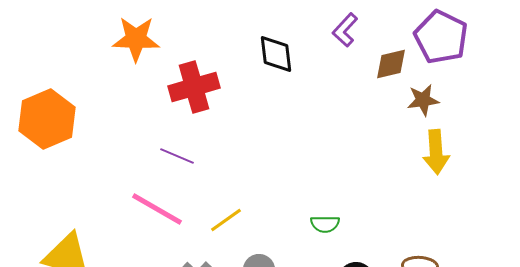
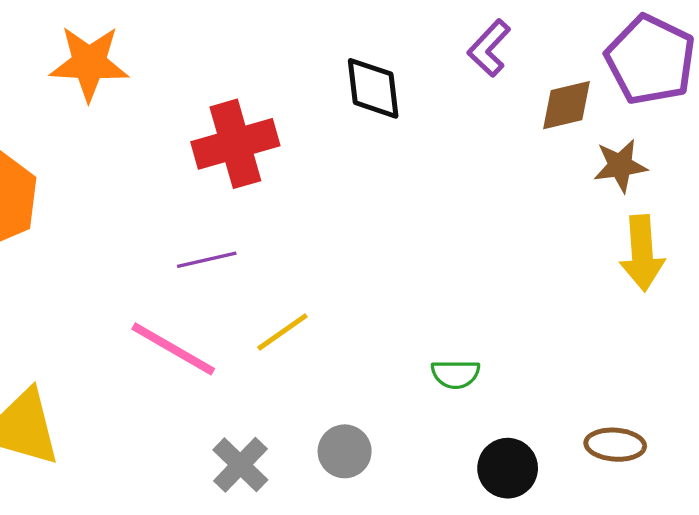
orange star: (136, 39) -> (89, 63), moved
purple line: (177, 156) -> (207, 260), turned -36
yellow line: (226, 220) -> (282, 332), moved

